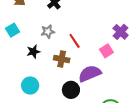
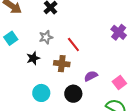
pink square: (106, 51) -> (119, 82), moved
purple semicircle: (90, 74) -> (91, 76), size x0.6
cyan circle: (30, 85) -> (41, 93), moved

